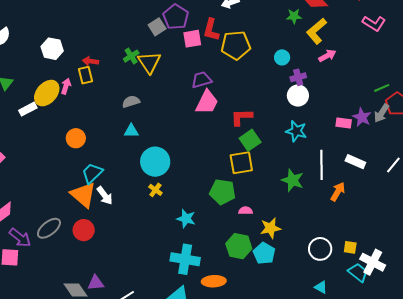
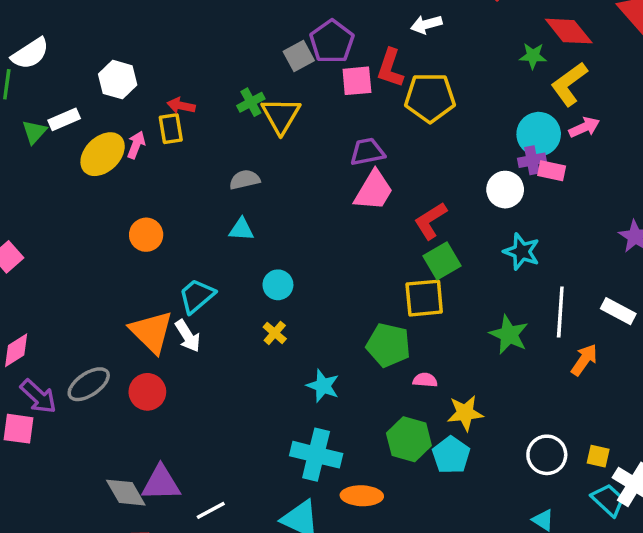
cyan circle: (282, 57) -> (539, 134), moved, size x1.6
white circle: (298, 96) -> (505, 190), moved
white rectangle: (28, 109) -> (64, 119), moved
red L-shape: (242, 117) -> (430, 221), turned -35
pink rectangle: (344, 123) -> (552, 171), moved
cyan circle: (155, 162) -> (278, 285), size x0.6
cyan trapezoid: (92, 173) -> (197, 296), moved
purple triangle: (96, 283) -> (161, 483), size x1.4

